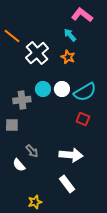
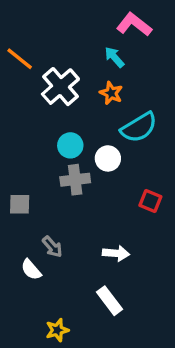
white circle: (62, 89) -> (108, 158), moved
cyan semicircle: (85, 92) -> (139, 127), moved
gray cross: (22, 100) -> (75, 180), moved
red square: (83, 119) -> (150, 201), moved
white arrow: (71, 155) -> (116, 253), size x0.7

